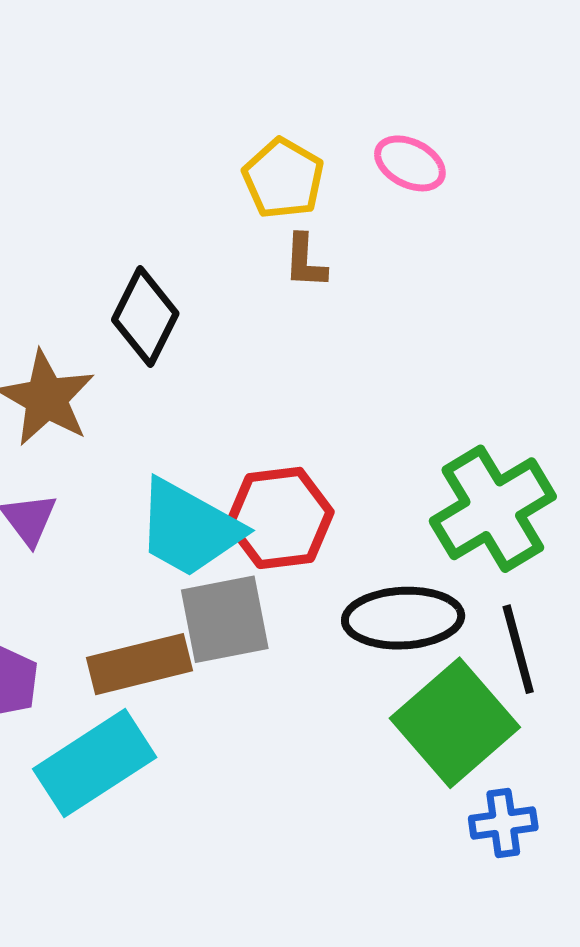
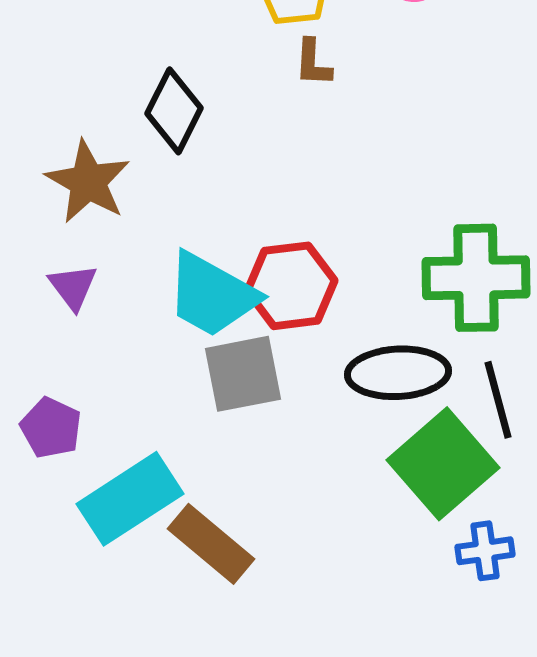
green cross: (493, 509) -> (476, 278), turned 30
brown rectangle: (139, 664) -> (211, 544), moved, turned 54

